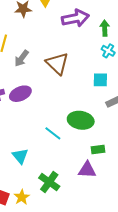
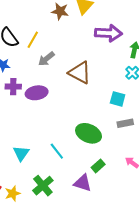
brown triangle: (57, 63) -> (80, 73), turned -30
cyan line: (53, 133) -> (57, 151), moved
green rectangle: (98, 150) -> (98, 166), turned -48

